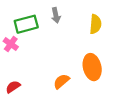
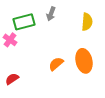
gray arrow: (56, 15) -> (51, 14), turned 32
orange semicircle: (61, 81) -> (56, 64), moved

